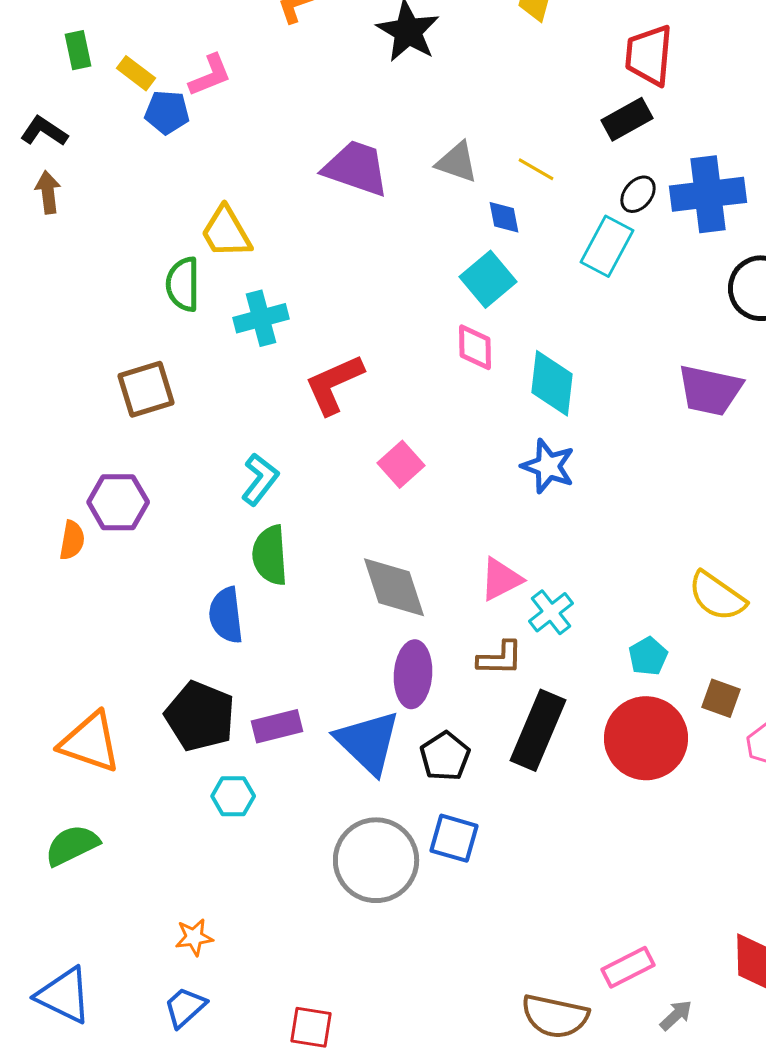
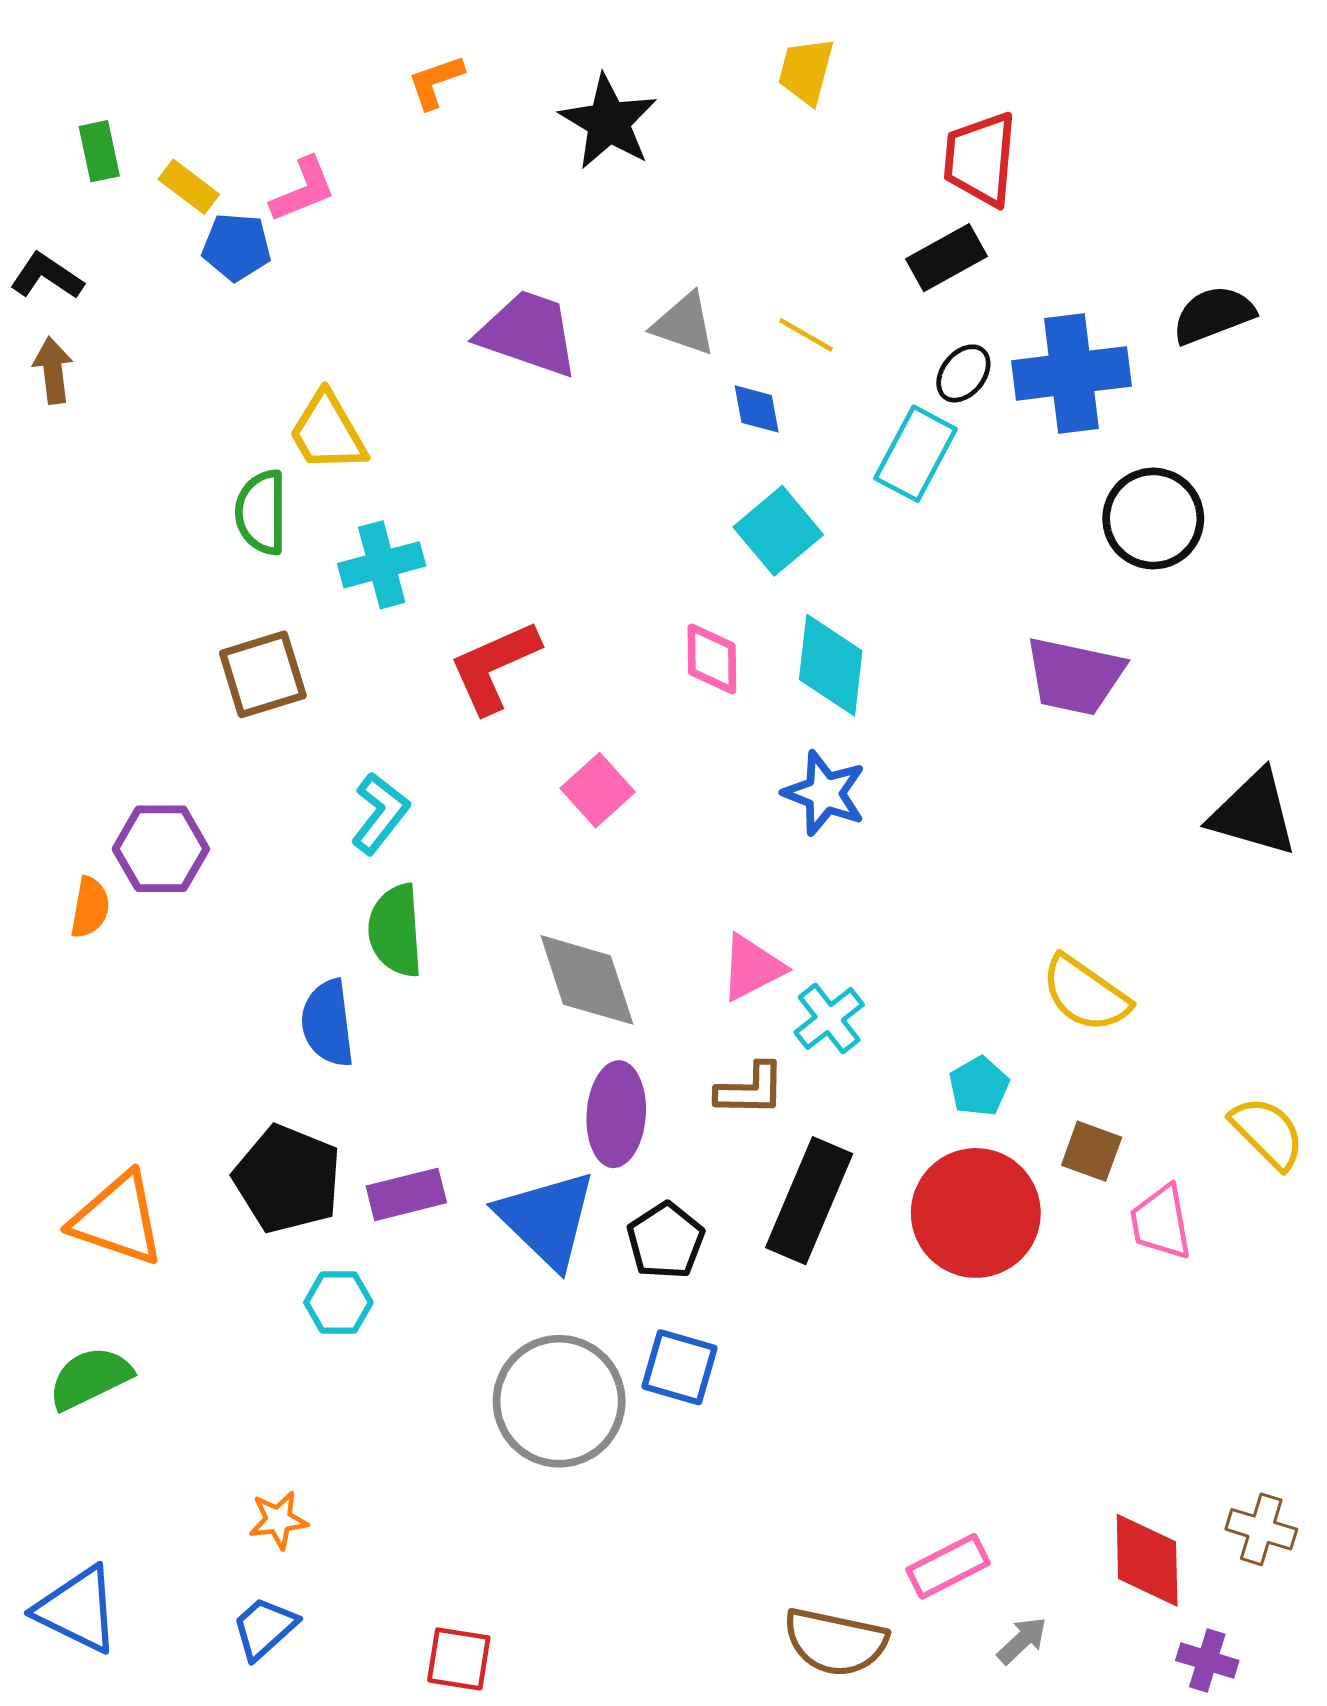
cyan square: (488, 279) -> (778, 531), moved
pink diamond: (475, 347) -> (712, 659), moved
brown square: (146, 389) -> (263, 674), moved

